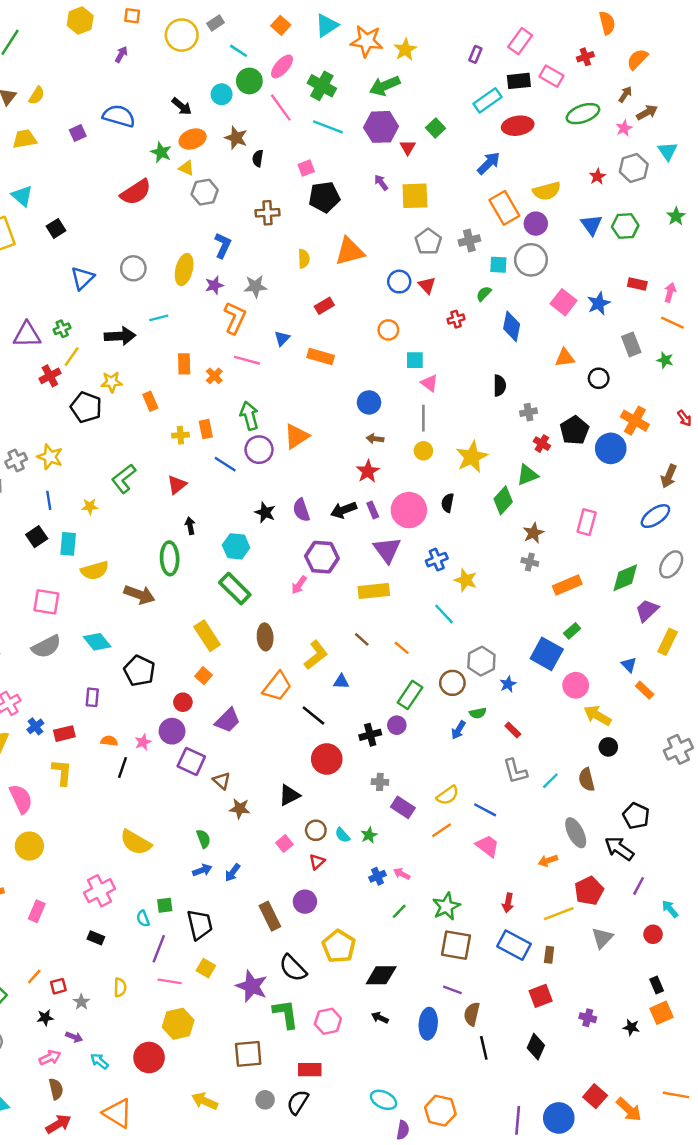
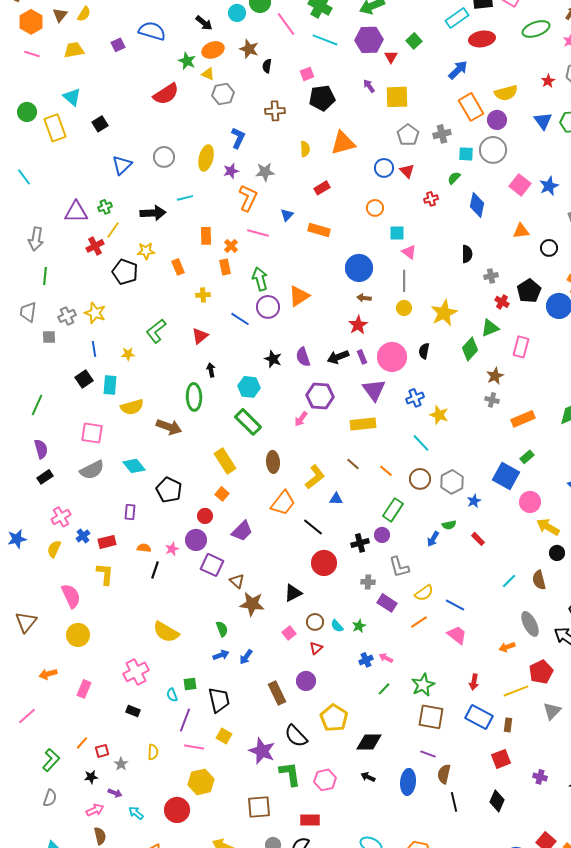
blue circle: (369, 402) -> (359, 268), size x1.4
orange rectangle: (206, 429) -> (225, 267), moved
pink rectangle: (587, 522) -> (521, 347), moved
brown circle: (452, 683) -> (420, 479), moved
gray L-shape: (515, 771) -> (399, 567), moved
brown star: (240, 809) -> (252, 604), size x1.4

